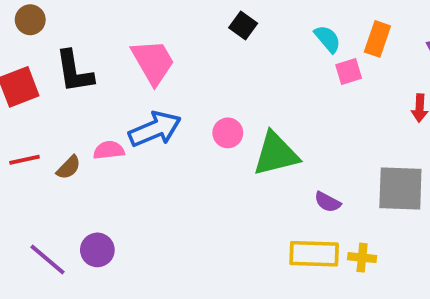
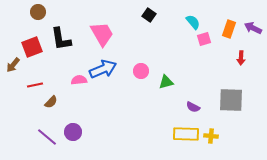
orange rectangle: (377, 39) -> (229, 29), moved
green triangle: (276, 154) -> (166, 82), size x0.6
brown semicircle: (69, 167) -> (51, 102), moved

